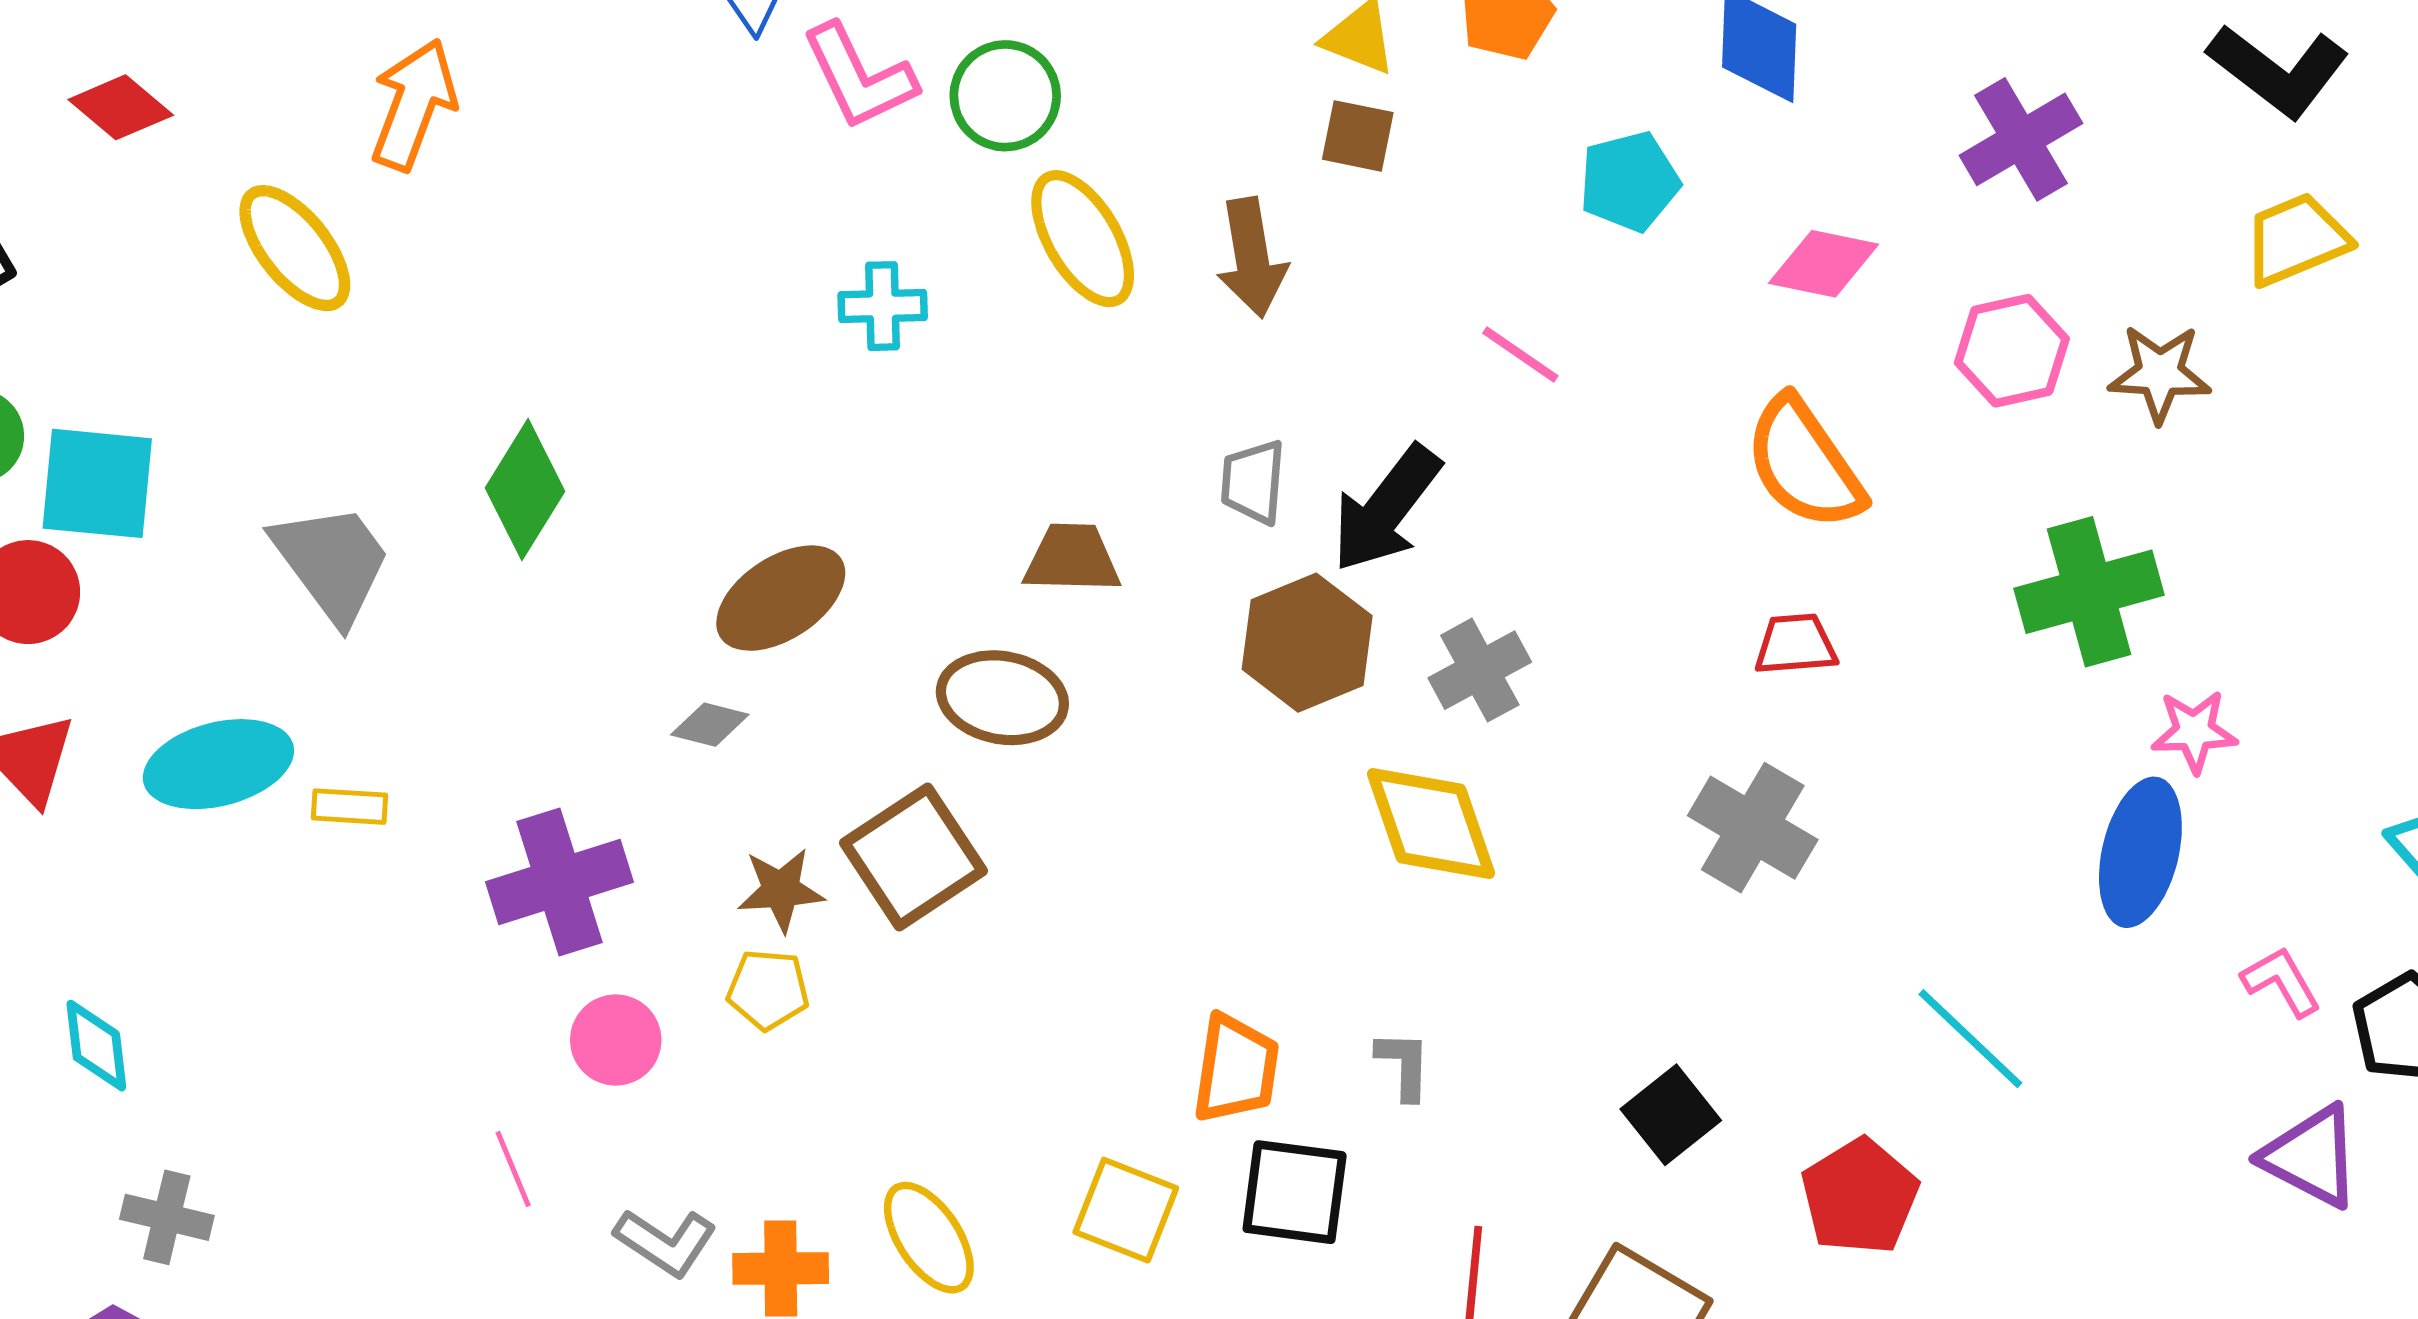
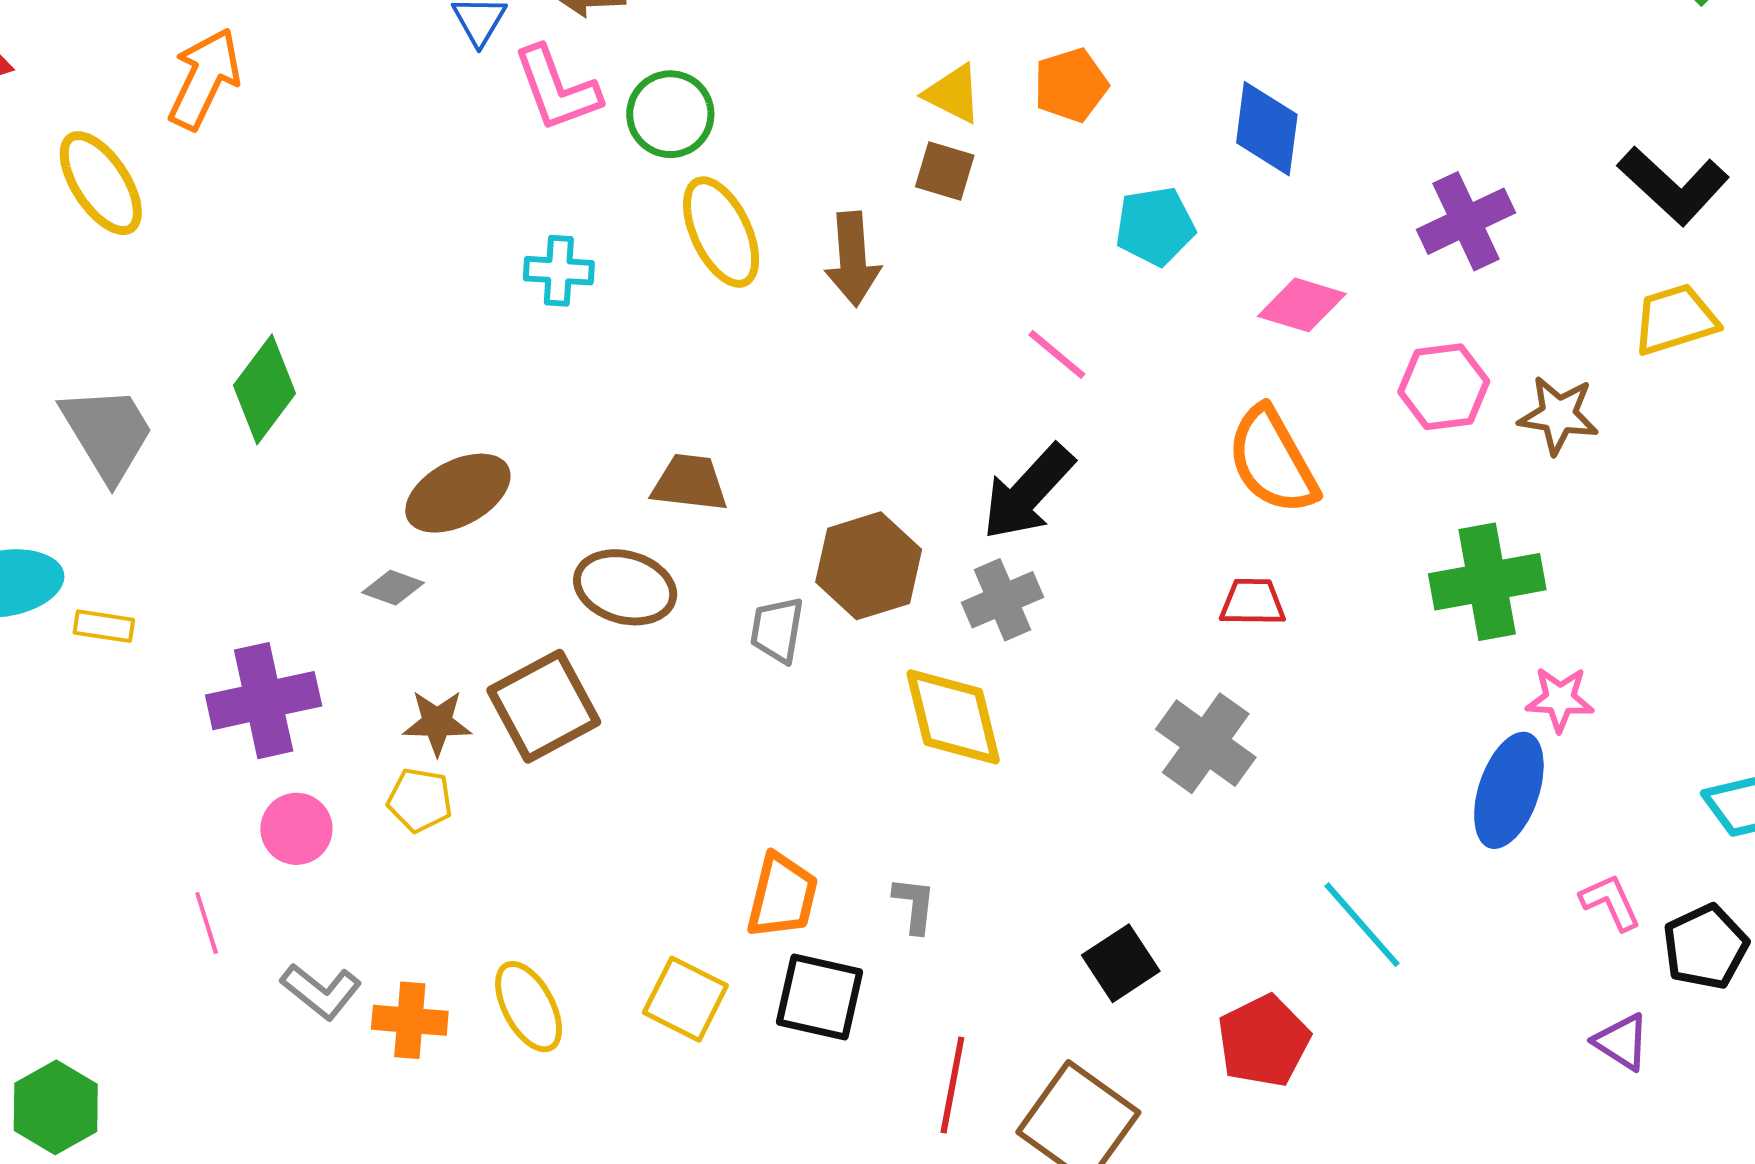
gray trapezoid: (1253, 482) -> (777, 630), moved
black arrow: (1386, 509) -> (1028, 492), moved
purple triangle: (2311, 1157) -> (1622, 1042), size x0.7

